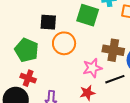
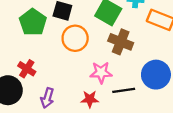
green pentagon: (27, 50) -> (33, 22), moved
brown cross: (113, 50) -> (121, 42), moved

